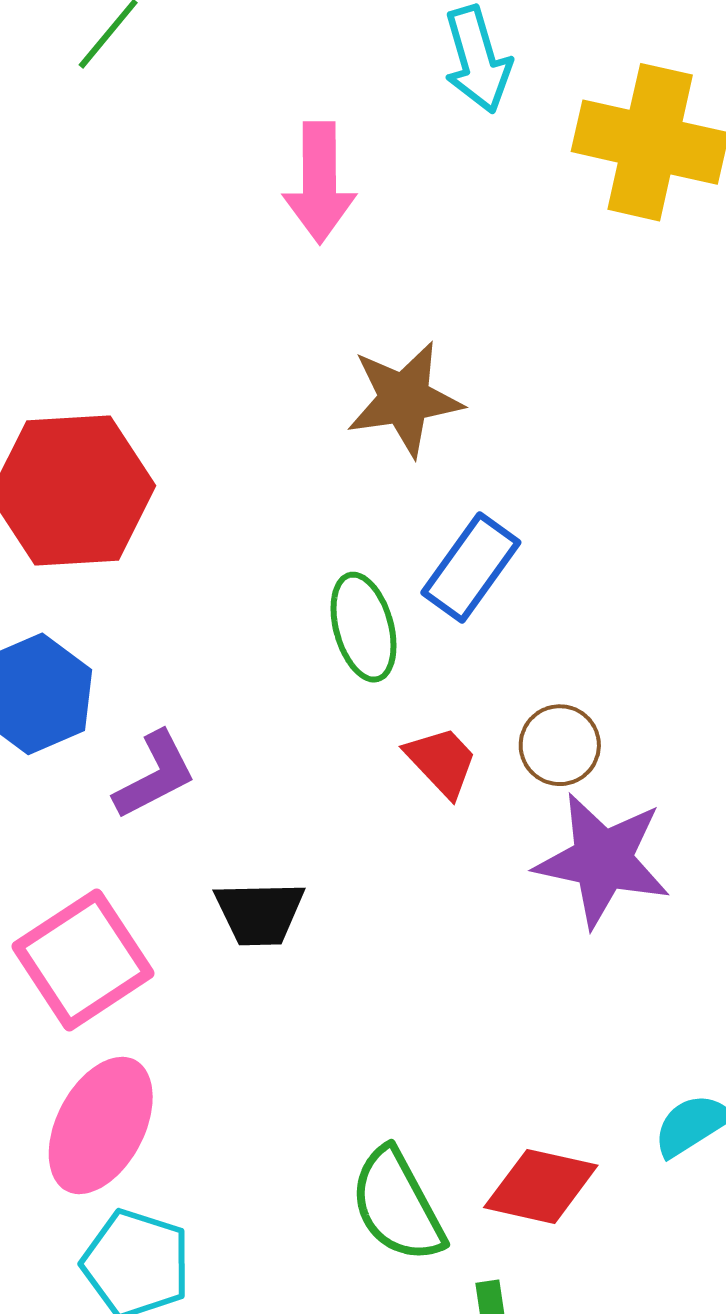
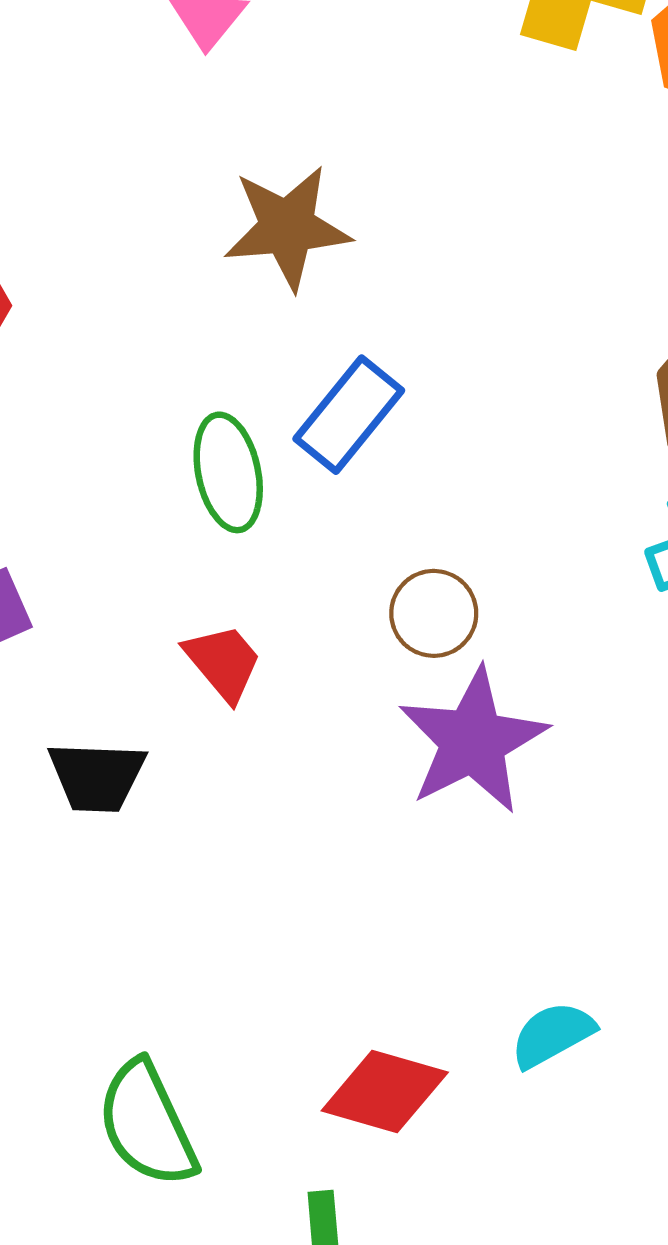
red trapezoid: (442, 762) -> (223, 662), moved
purple star: (603, 860) -> (473, 741), turned 30
green semicircle: (397, 1205) -> (147, 1124), moved

